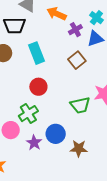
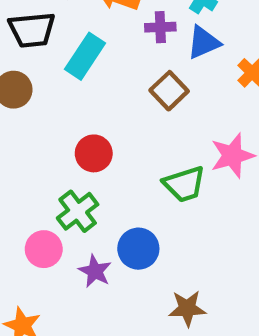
purple cross: (75, 30) -> (160, 27), turned 32
cyan rectangle: (36, 53) -> (85, 56), moved, turned 60
brown star: (79, 148) -> (187, 308), moved

